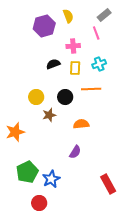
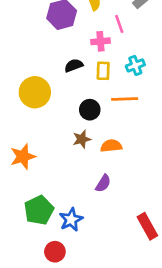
pink line: (96, 33) -> (119, 24), moved
yellow circle: (36, 97) -> (35, 92), moved, size x1.5
brown star: (49, 115) -> (82, 139), moved

